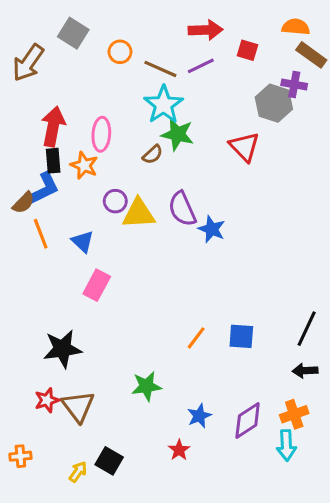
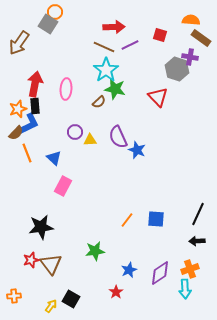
red arrow: (206, 30) -> (114, 27), moved
orange circle: (120, 52) -> (55, 12), moved
orange star: (84, 165) -> (18, 109), moved, turned 30
yellow triangle: (139, 214) -> (90, 140), size x0.6

